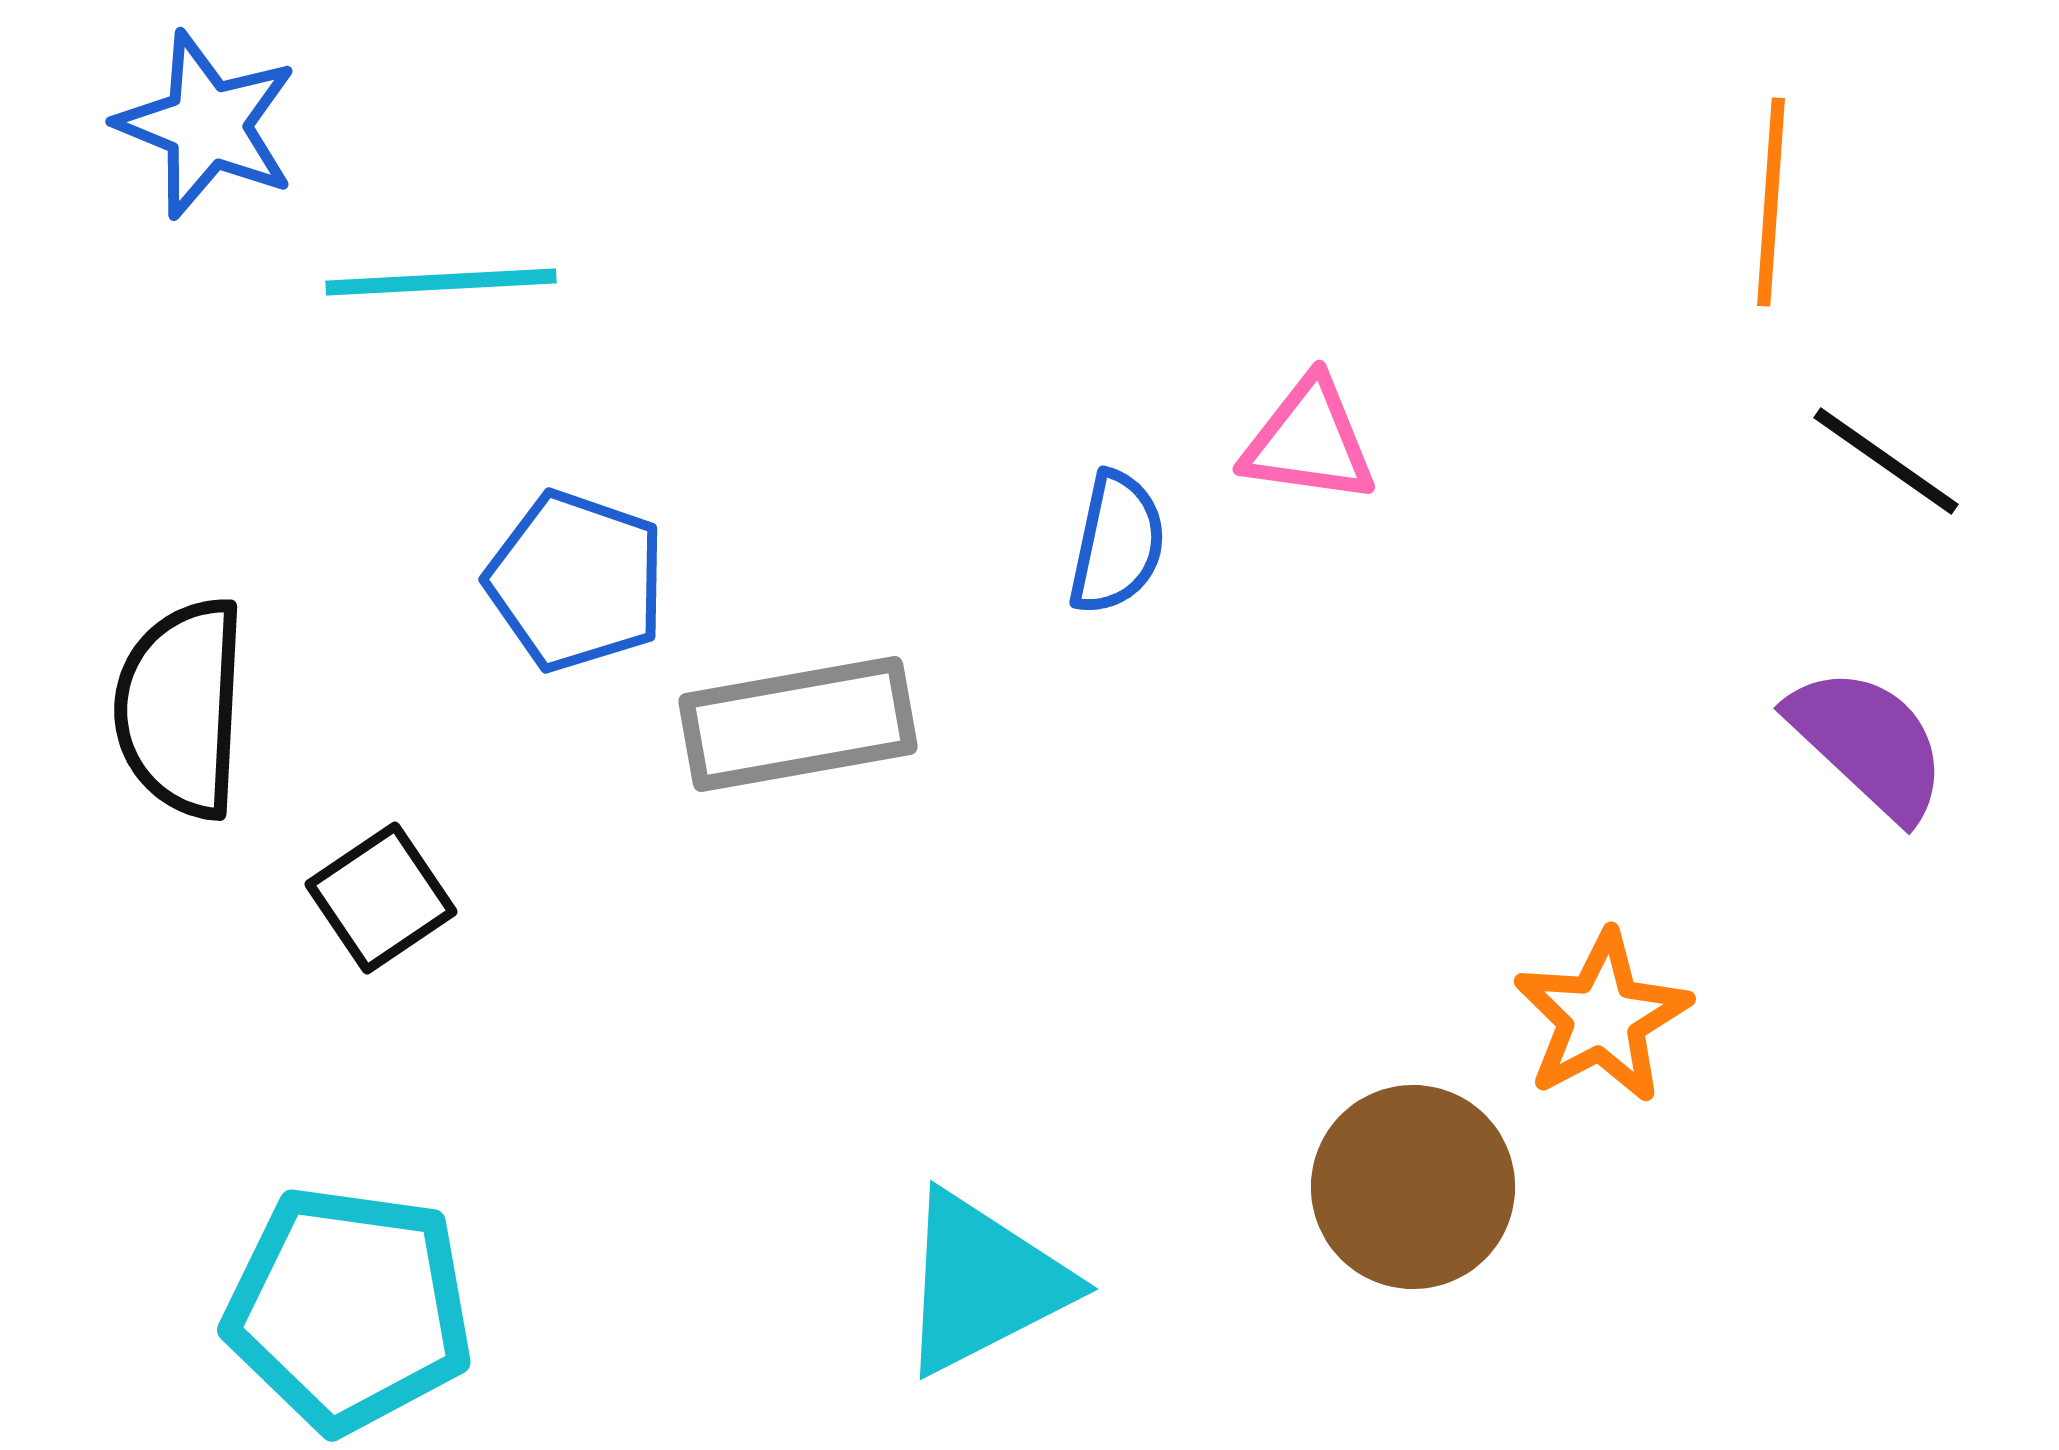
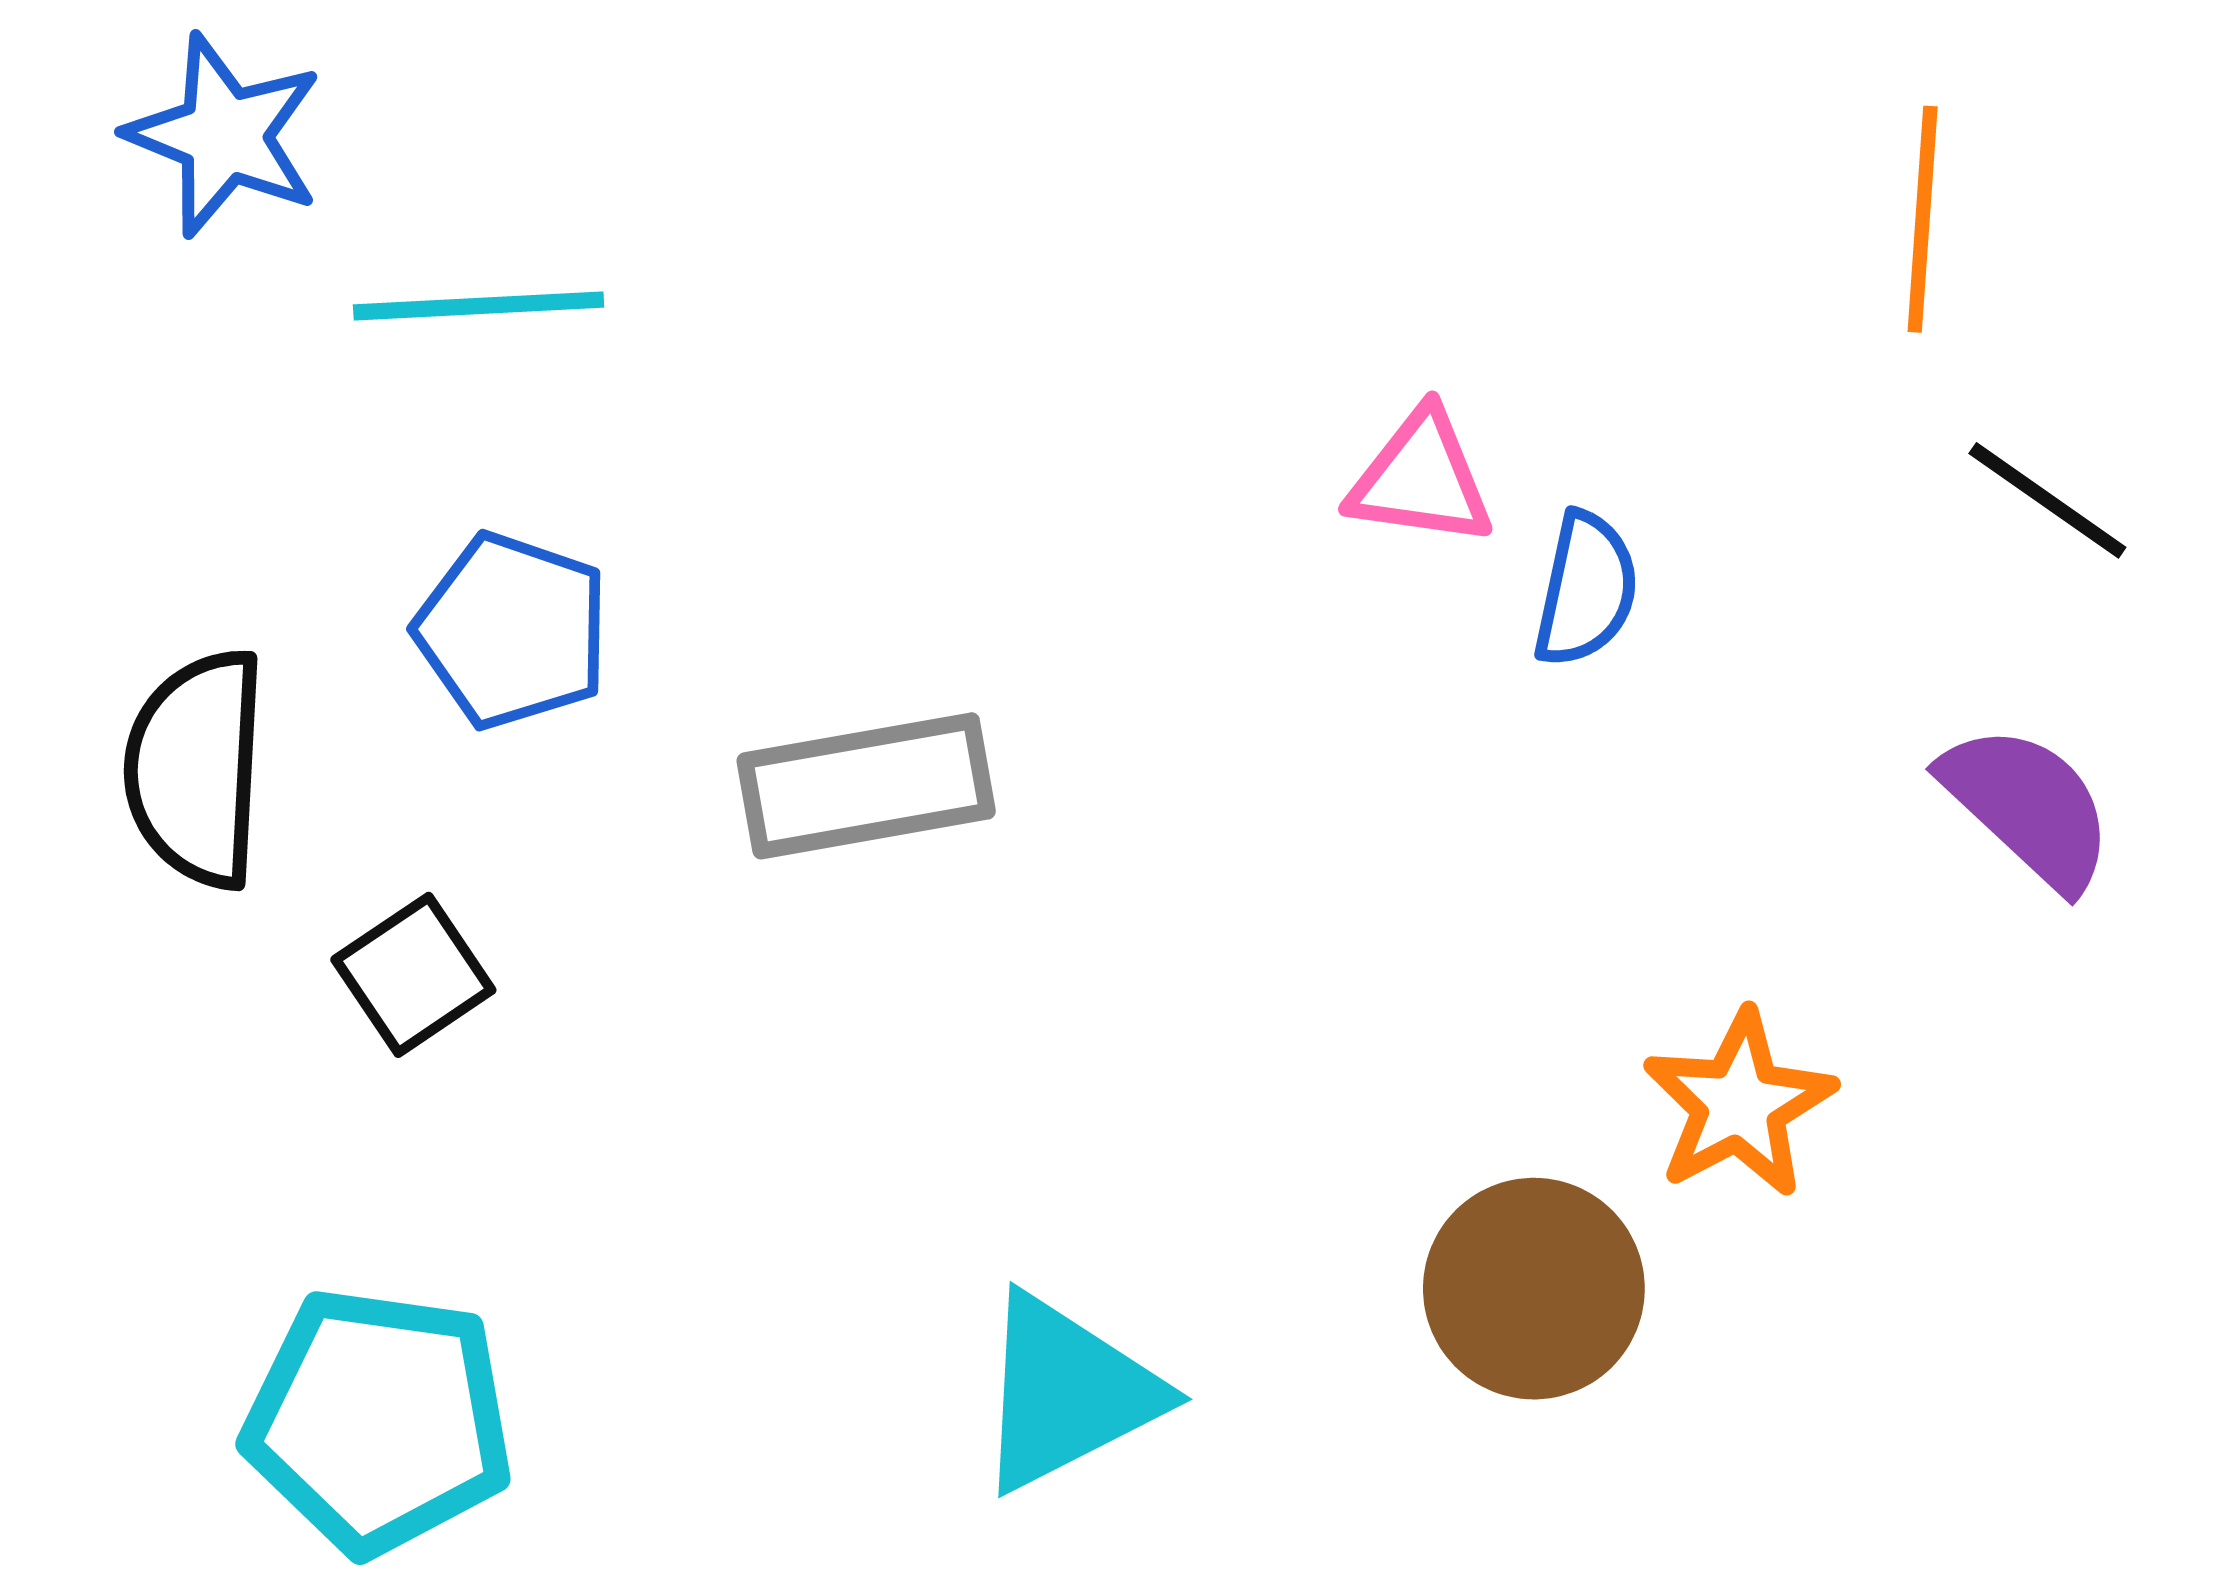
blue semicircle: (1117, 543) -> (1586, 589), moved
blue pentagon: (576, 581) -> (512, 631), moved

